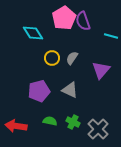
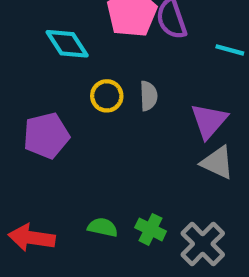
gray semicircle: (72, 58) -> (148, 96), turned 144
gray triangle: (70, 90) -> (217, 163), moved
purple pentagon: (39, 91) -> (46, 136), moved

